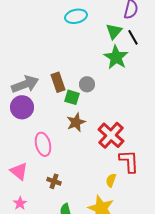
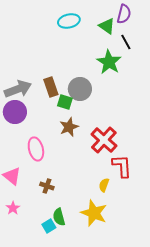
green triangle: (114, 31) -> (107, 26), moved, turned -36
gray circle: (87, 84) -> (80, 89), size x1.5

